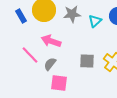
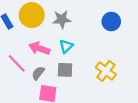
cyan triangle: (95, 21) -> (66, 46), moved
gray square: (87, 61) -> (65, 70), moved

